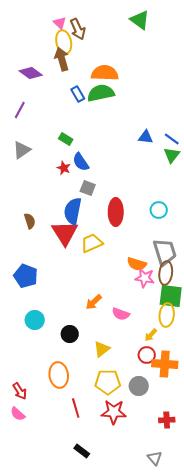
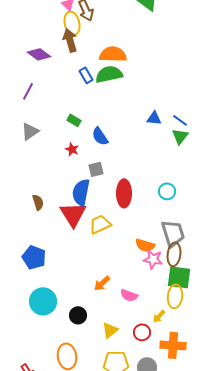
blue semicircle: (81, 162) -> (100, 136), moved
gray square: (88, 188) -> (96, 169), turned -35
cyan circle: (35, 320) -> (43, 301), size x1.4
red circle: (147, 355) -> (142, 332), moved

